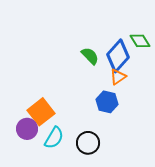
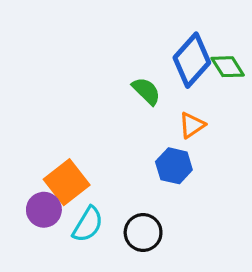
blue diamond: (118, 56) -> (192, 60), moved

